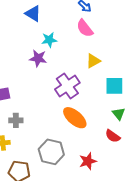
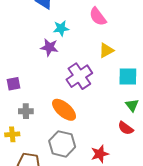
orange ellipse: (75, 118) -> (64, 110), moved

